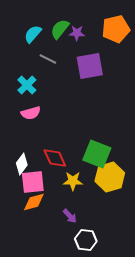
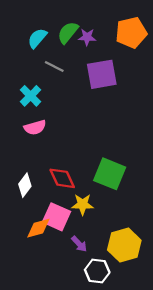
yellow hexagon: (110, 177) -> (124, 245), moved
pink square: (33, 182) -> (57, 217), moved, turned 30

